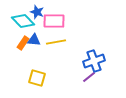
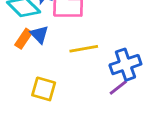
blue triangle: (34, 40) -> (39, 34), turned 40
yellow line: (56, 42) -> (84, 49), moved

